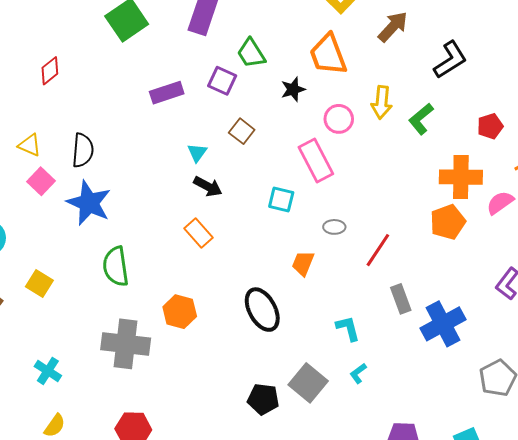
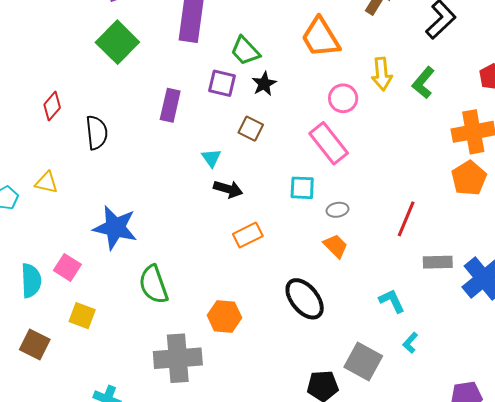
black star: (293, 89) -> (264, 84), moved
purple rectangle: (167, 93) -> (170, 105), turned -48
black semicircle: (83, 150) -> (97, 133), moved
pink square: (41, 181) -> (67, 267), moved
gray ellipse: (334, 227) -> (337, 210), moved
orange rectangle: (198, 233) -> (248, 235), moved, turned -64
orange trapezoid: (303, 263) -> (336, 246), turned 124
gray rectangle: (401, 299) -> (438, 262), turned -60

